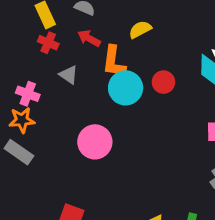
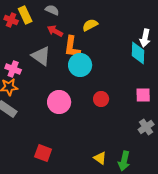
red cross: (48, 43) -> (11, 20), moved
gray triangle: (69, 75) -> (41, 56), size x1.5
red circle: (163, 82) -> (101, 99), moved

